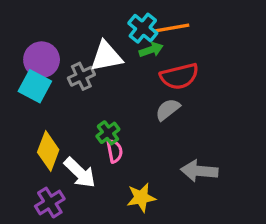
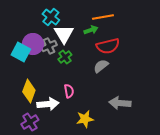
cyan cross: (143, 28) -> (51, 17), moved
white triangle: (106, 56) -> (64, 34), turned -50
purple circle: (42, 60) -> (33, 44), moved
green cross: (108, 133) -> (65, 57), moved
white arrow: (80, 173) -> (48, 104), turned -50

